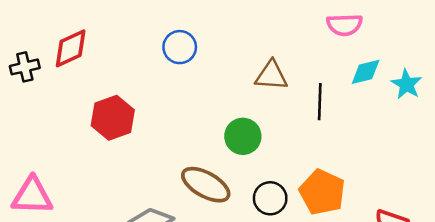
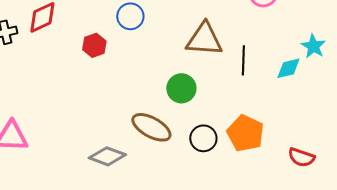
cyan diamond: (366, 72) -> (288, 68), moved
brown triangle: (271, 76) -> (204, 39), size x1.4
red hexagon: (113, 118) -> (94, 45), moved, size x0.7

